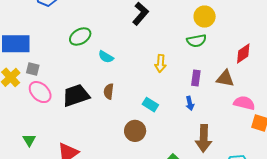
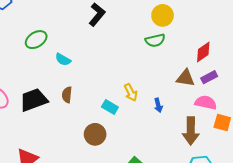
yellow arrow: (160, 63) -> (131, 92), moved, turned -30
purple rectangle: (196, 78) -> (209, 77), moved, turned 56
blue arrow: (190, 103) -> (158, 105), moved
brown arrow: (204, 138) -> (191, 131), moved

